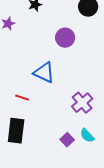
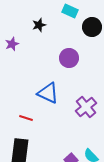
purple cross: (82, 103) -> (86, 107), moved

